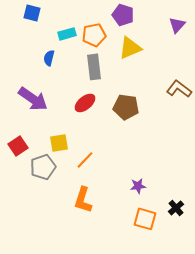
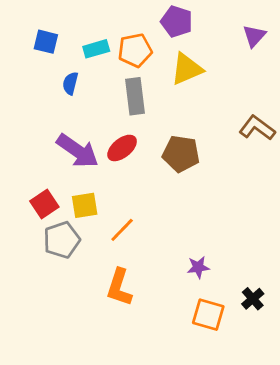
blue square: (32, 13) -> (46, 42), moved
purple arrow: (33, 99) -> (78, 151), moved
red square: (18, 146) -> (44, 204), moved

